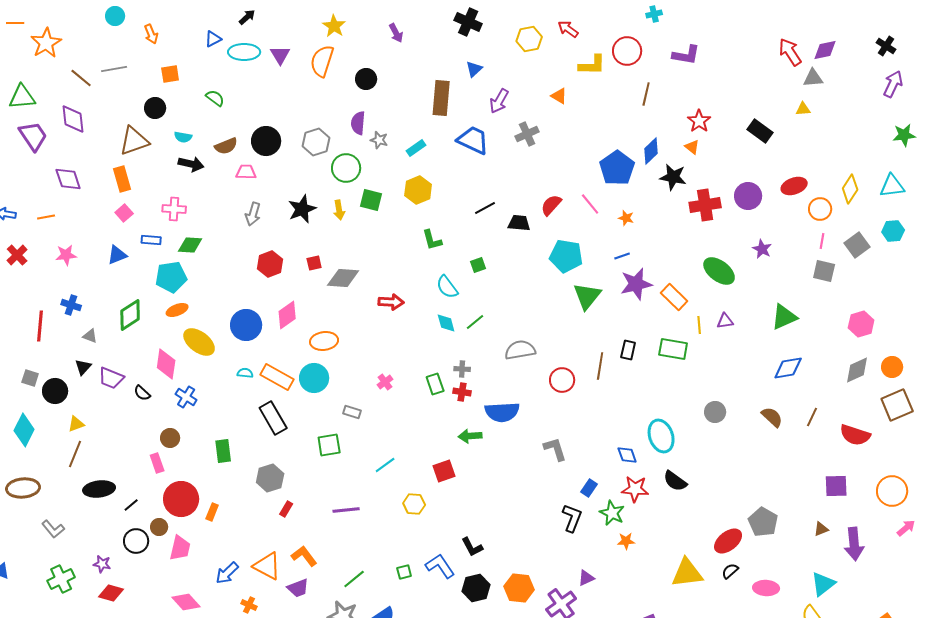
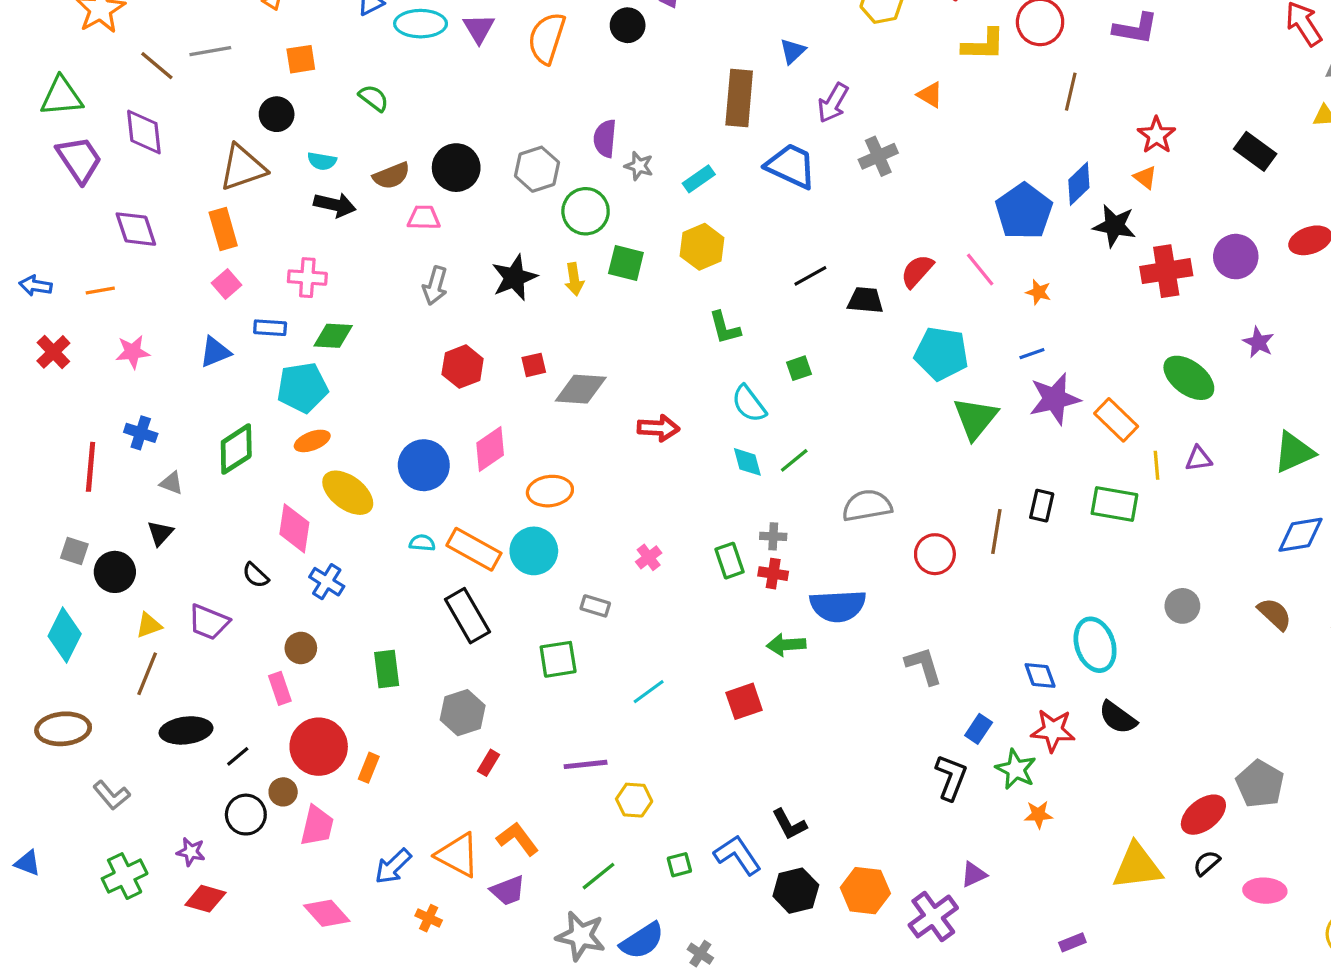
black circle: (366, 79) -> (628, 25), moved
purple trapezoid: (111, 378) -> (209, 622), moved
yellow hexagon: (414, 504) -> (634, 800), moved

